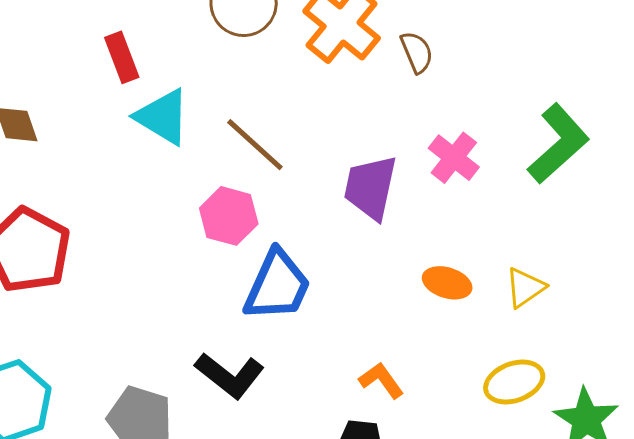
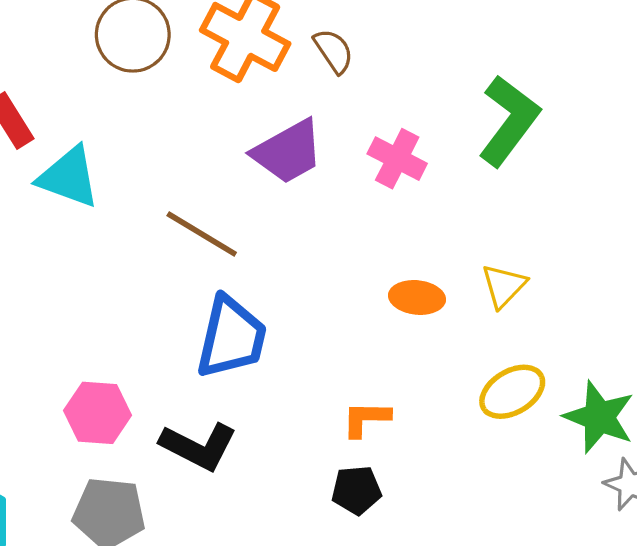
brown line: (255, 145) -> (202, 234), moved
purple trapezoid: (370, 187) -> (288, 152), moved, turned -120
pink hexagon: (229, 216) -> (98, 413), moved
orange L-shape: (381, 380) -> (366, 419), turned -42

